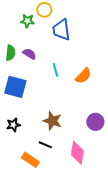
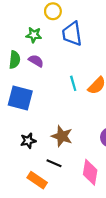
green star: (27, 21) -> (34, 35), moved
cyan line: (55, 70) -> (73, 83), moved
black star: (13, 125) -> (28, 141), moved

